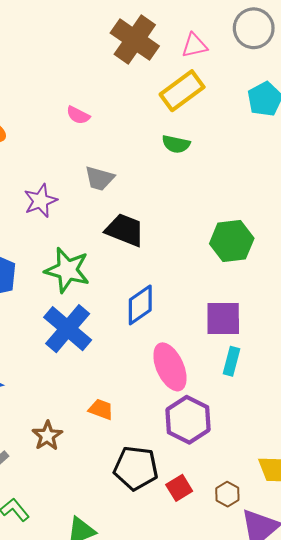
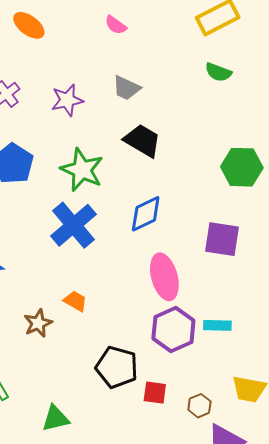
green semicircle: (176, 144) -> (218, 72), moved
cyan rectangle: (232, 361) -> (217, 325), moved, turned 68
orange trapezoid: (101, 409) -> (75, 301), moved
red square: (179, 488) -> (155, 393), turned 30

